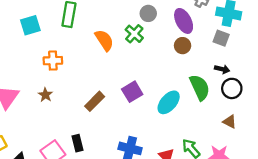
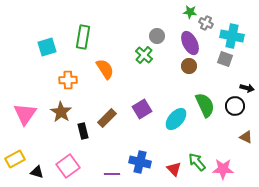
orange semicircle: (104, 40) -> (105, 69), moved
black arrow: (222, 69) -> (247, 88), moved
brown star: (45, 95) -> (61, 112), size x1.5
brown triangle: (230, 122) -> (246, 137), moved
black rectangle: (78, 143) -> (83, 131), moved

